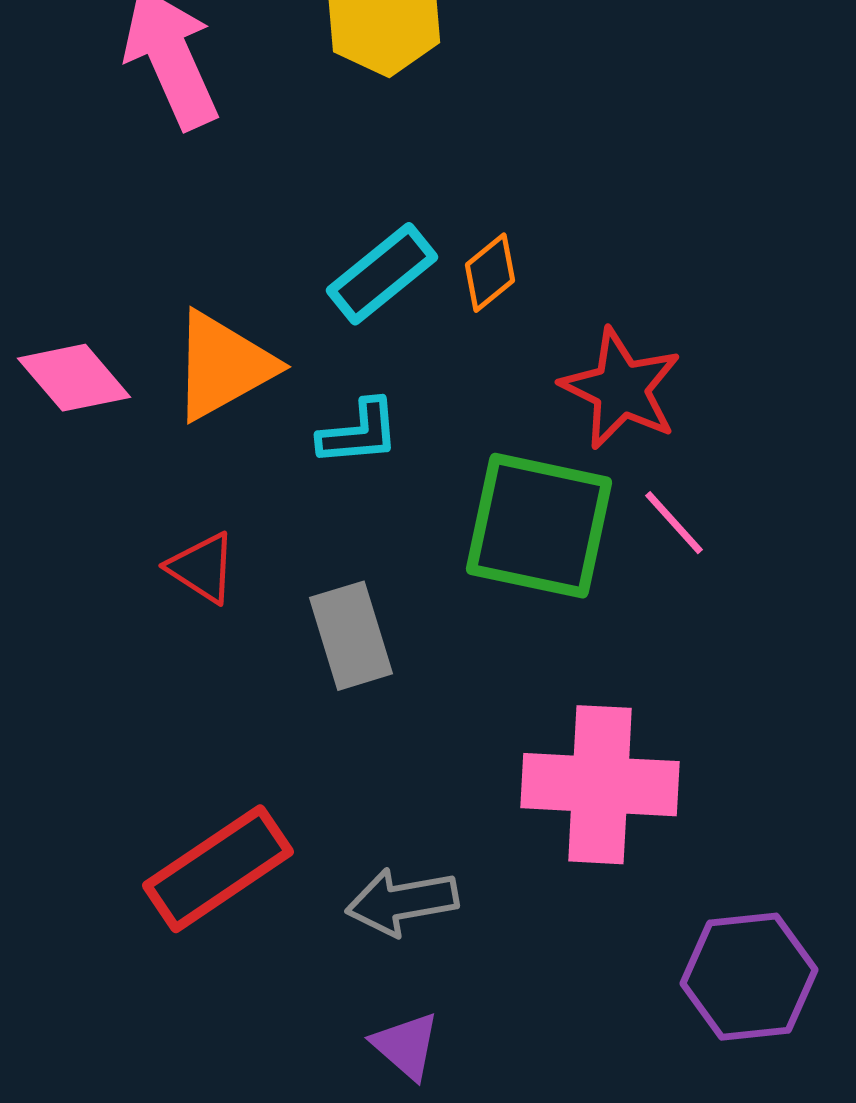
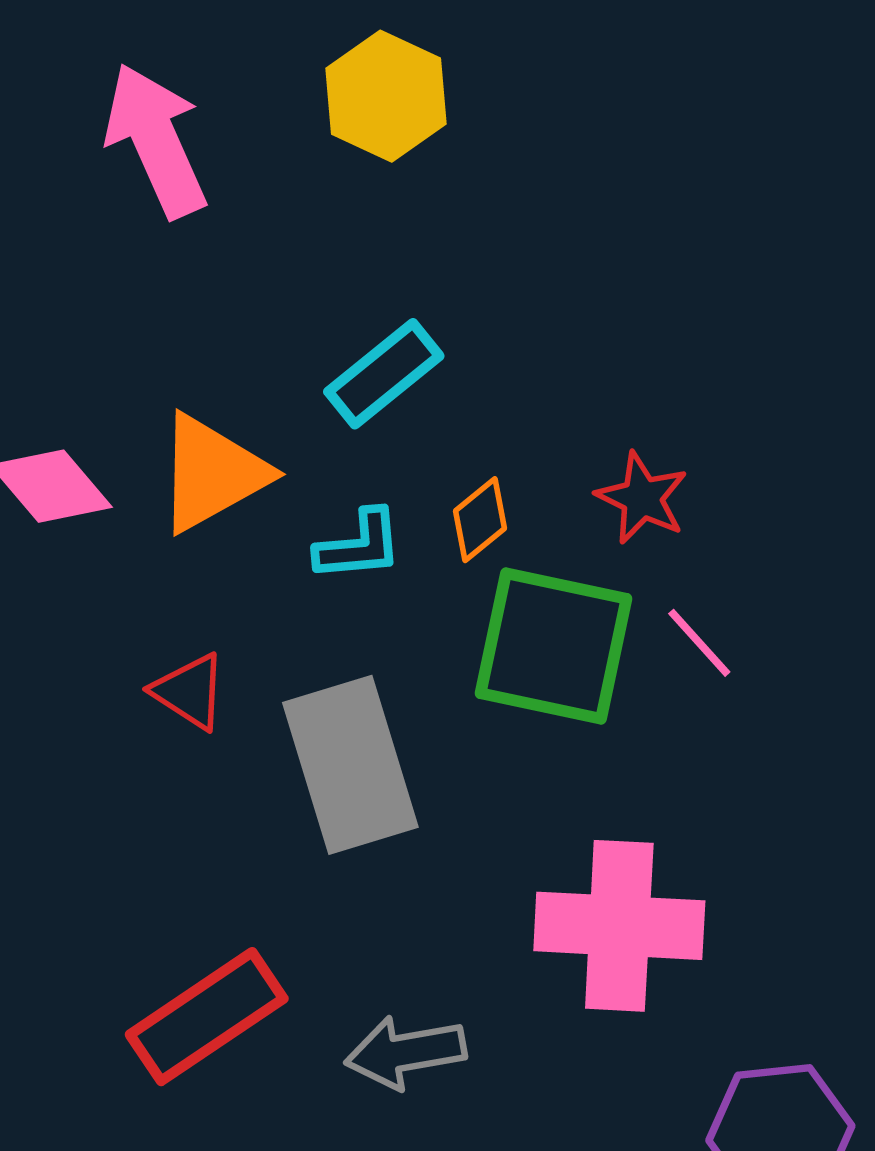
orange diamond: (490, 273) -> (480, 520), moved
red star: (621, 389) -> (642, 498), size x0.7
gray rectangle: (351, 636) -> (350, 765), size x1.5

